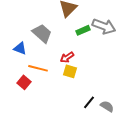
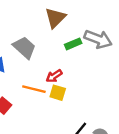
orange line: (38, 68) -> (34, 89), moved

